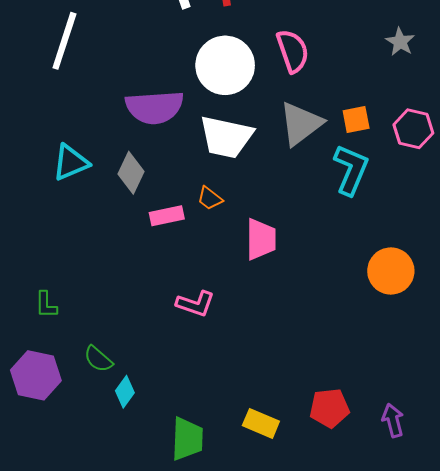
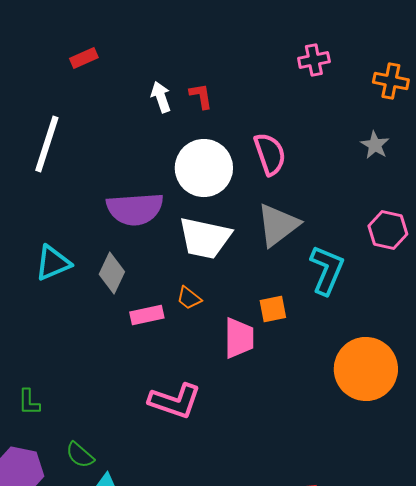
orange square: (356, 120) -> (273, 309), moved
orange circle: (391, 271) -> (366, 369), size x1.4
pink L-shape: (195, 304) -> (175, 401), size x1.4

